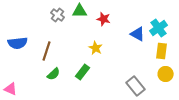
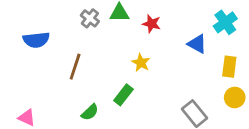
cyan cross: (159, 28) -> (225, 22), moved
blue semicircle: (18, 43) -> (36, 40), moved
green semicircle: (54, 74) -> (90, 112), moved

